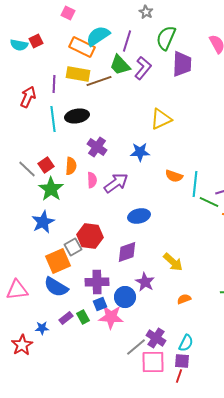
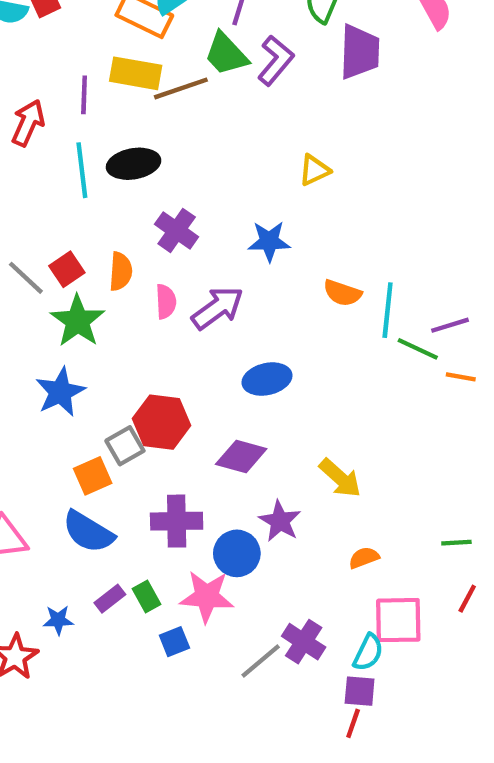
yellow triangle: (161, 119) -> (314, 170), size x0.7
purple diamond: (127, 252) -> (241, 457), turned 35
orange square: (58, 261) -> (93, 476), size x0.7
blue square: (100, 304) -> (174, 642), moved
pink square: (153, 362) -> (398, 620), moved

